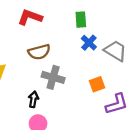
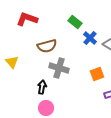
red L-shape: (30, 17) -> (27, 19), moved
green rectangle: (81, 20) -> (75, 22), moved, turned -48

